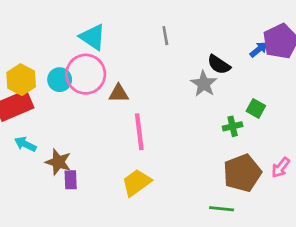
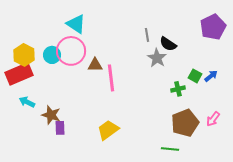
gray line: (165, 36) -> (147, 35), moved
blue arrow: (259, 49) -> (211, 76), moved
pink line: (139, 132) -> (111, 78), moved

